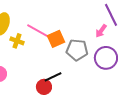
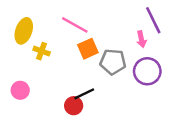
pink line: (38, 31) -> (75, 25), moved
pink arrow: (101, 31) -> (141, 39), turned -48

